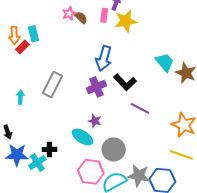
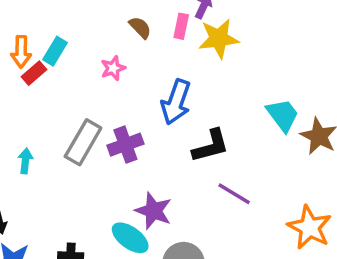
pink star: (69, 14) -> (113, 68), moved
cyan rectangle: (33, 34) -> (55, 51), turned 42
black L-shape: (125, 82) -> (211, 146), turned -65
purple cross: (96, 87) -> (125, 145), moved
purple star: (95, 121) -> (153, 211), size x1.5

